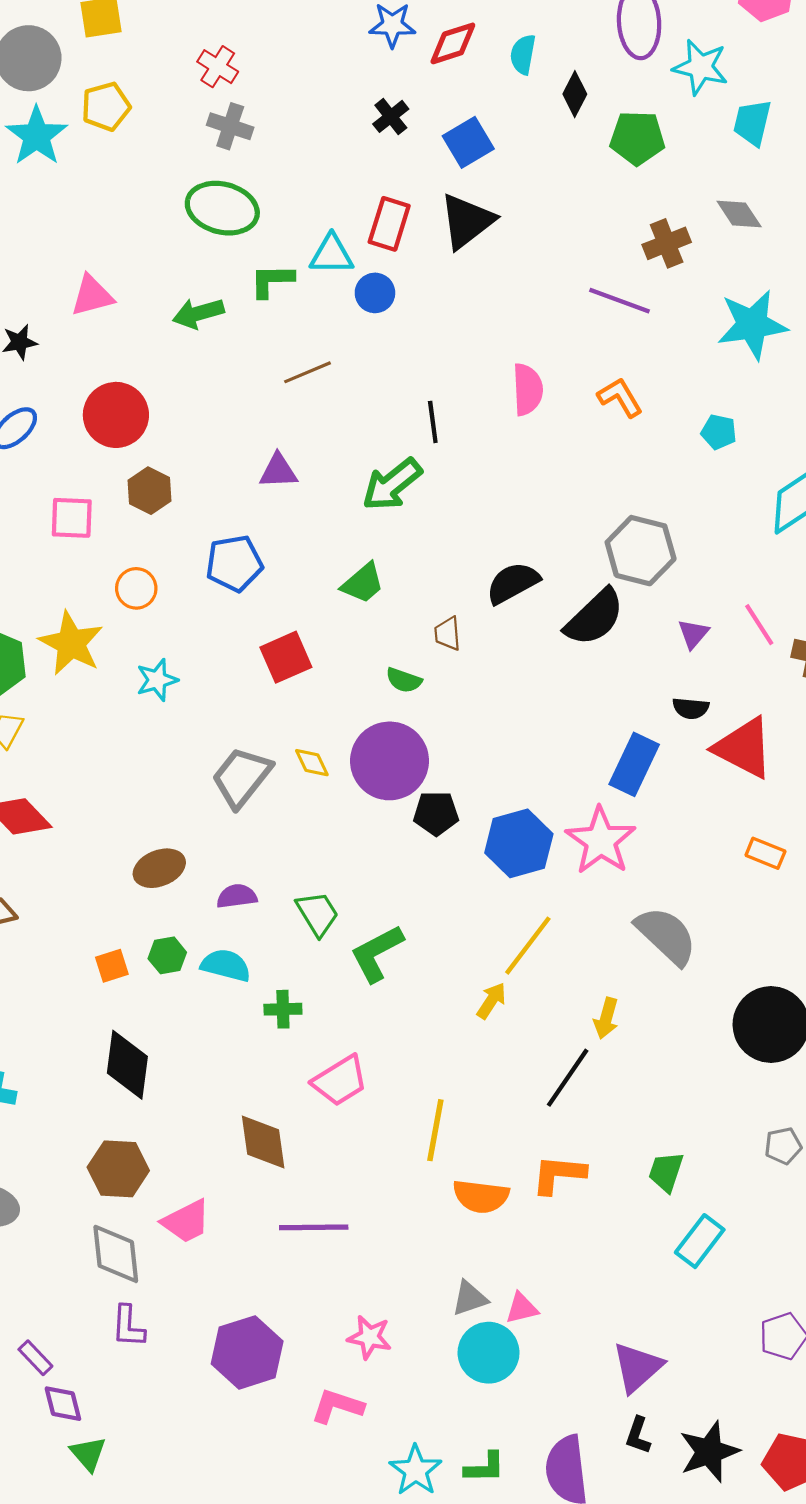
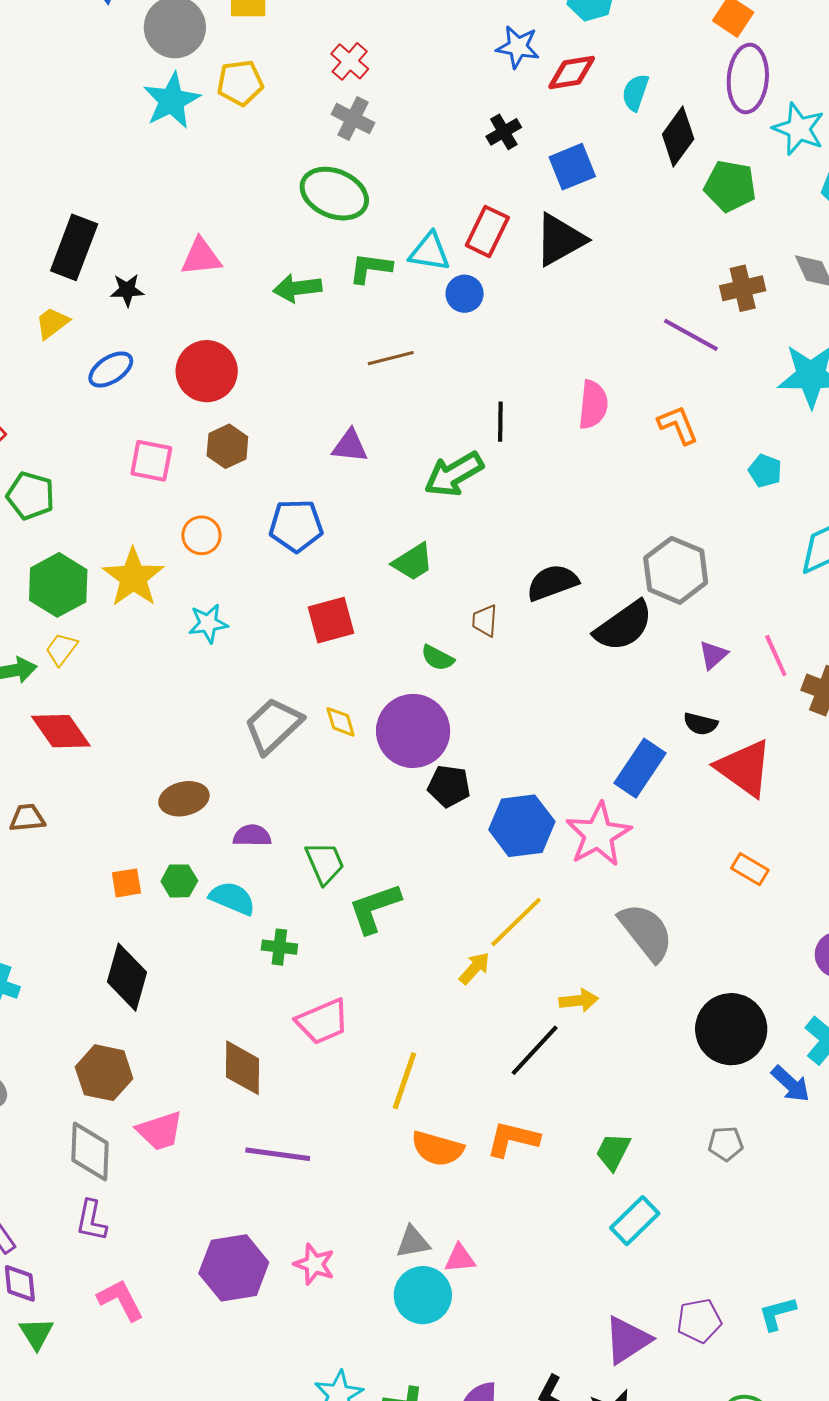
black diamond: (575, 94) -> (678, 137), size x1.4
yellow arrow: (606, 1018) -> (579, 1000), turned -120
purple hexagon: (247, 1352) -> (234, 1268), moved
purple triangle: (637, 1367) -> (627, 1340), moved
pink L-shape: (337, 1406) -> (121, 1300), moved, turned 36

